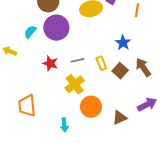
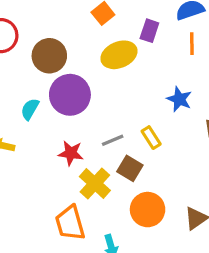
brown square: (120, 71) -> (130, 168), moved
yellow cross: (75, 84) -> (95, 184), moved
orange trapezoid: (27, 106) -> (70, 223), moved

